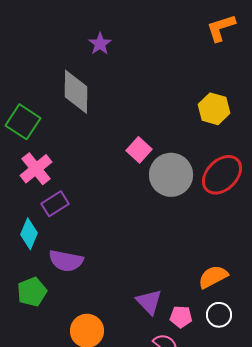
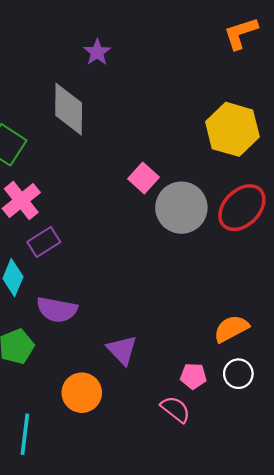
yellow hexagon: (214, 109) -> (232, 129), size x1.4
purple triangle: (149, 302) -> (122, 350), moved

